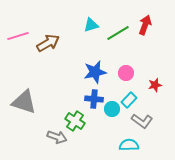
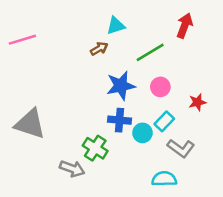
green line: (118, 33) -> (150, 52), moved
brown arrow: (48, 43) -> (99, 49), moved, size x0.6

